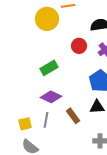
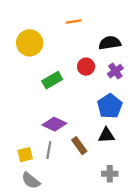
yellow circle: (47, 19) -> (30, 43), moved
green rectangle: (49, 68) -> (52, 80), moved

